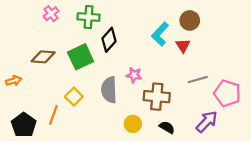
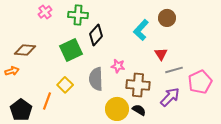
red triangle: (183, 45) -> (161, 54), moved
brown diamond: (43, 57) -> (25, 50), moved
pink pentagon: (227, 93) -> (200, 82), turned 30
purple arrow: (207, 122) -> (170, 97), moved
yellow circle: (133, 124) -> (117, 109), size x1.5
black semicircle: (167, 127) -> (139, 110), moved

